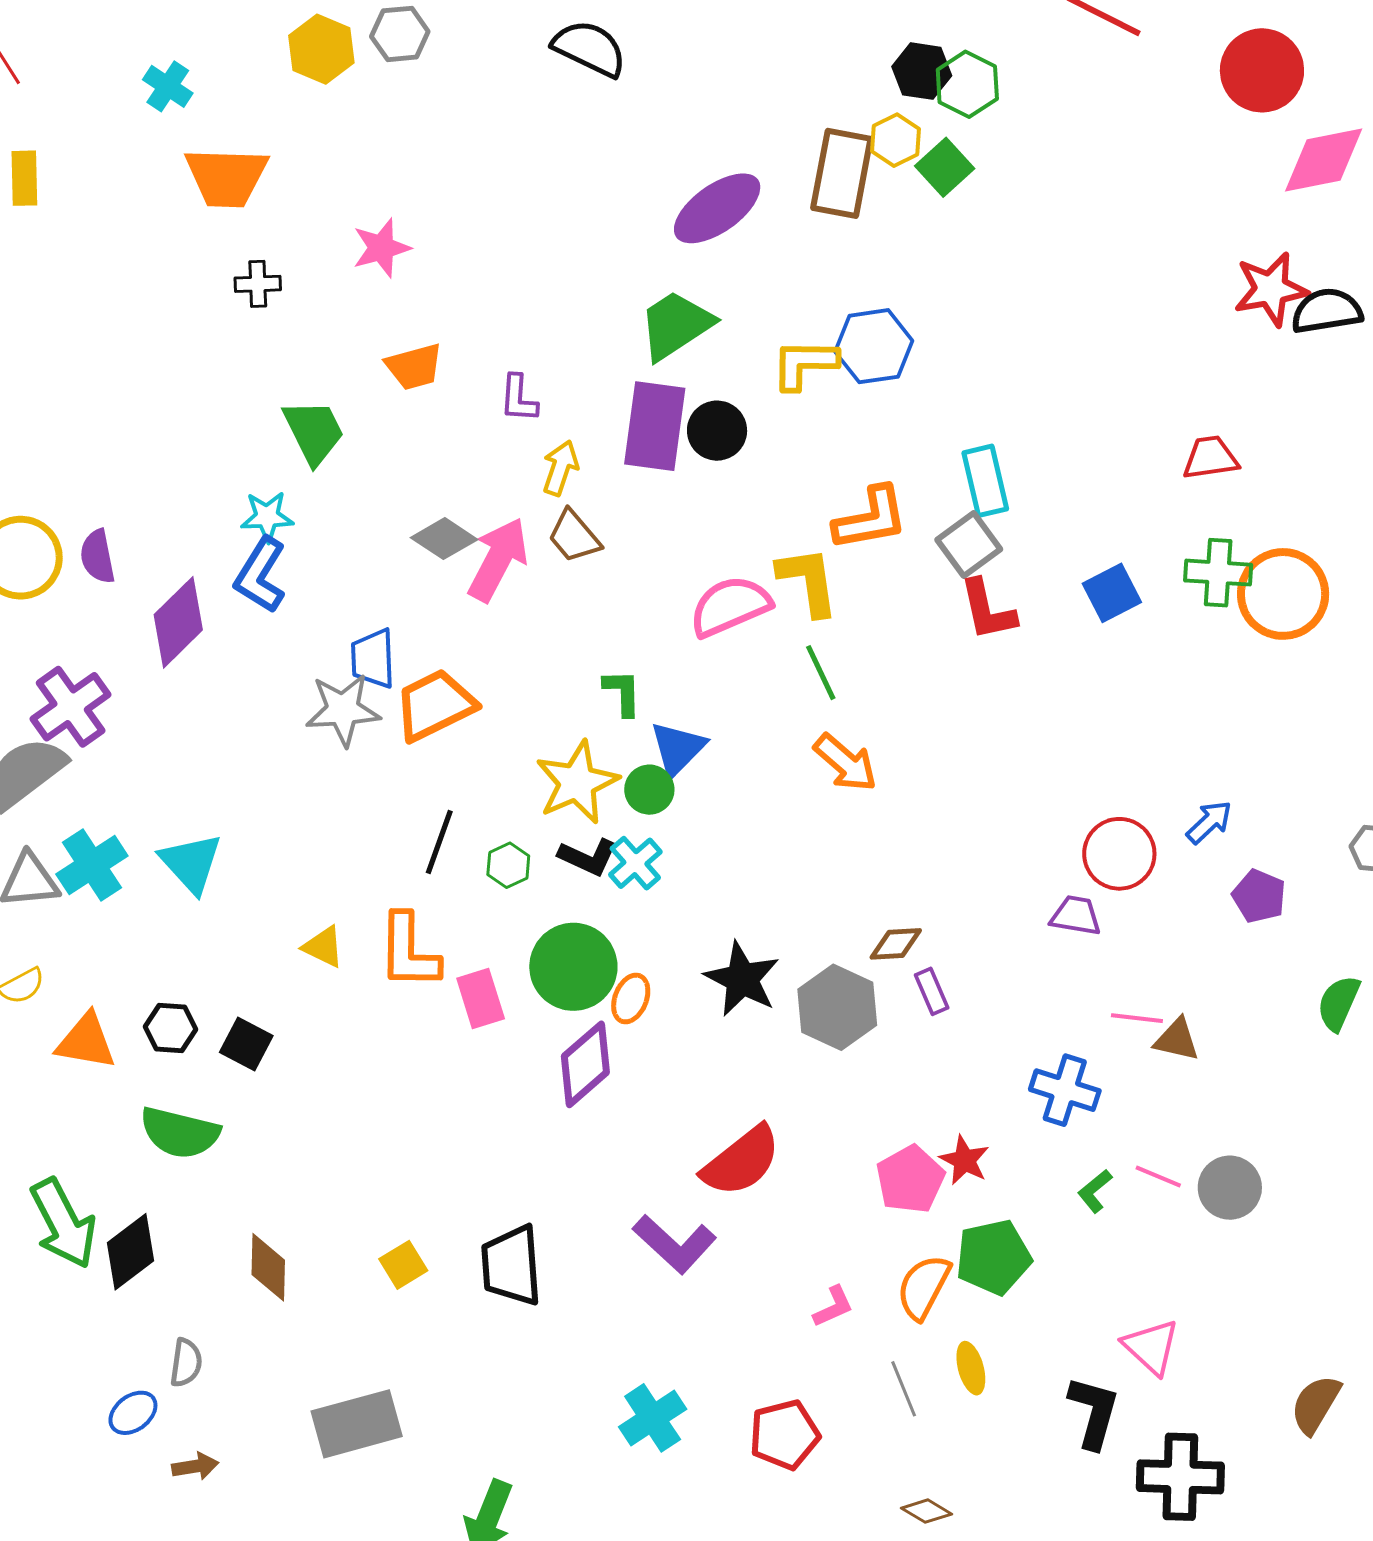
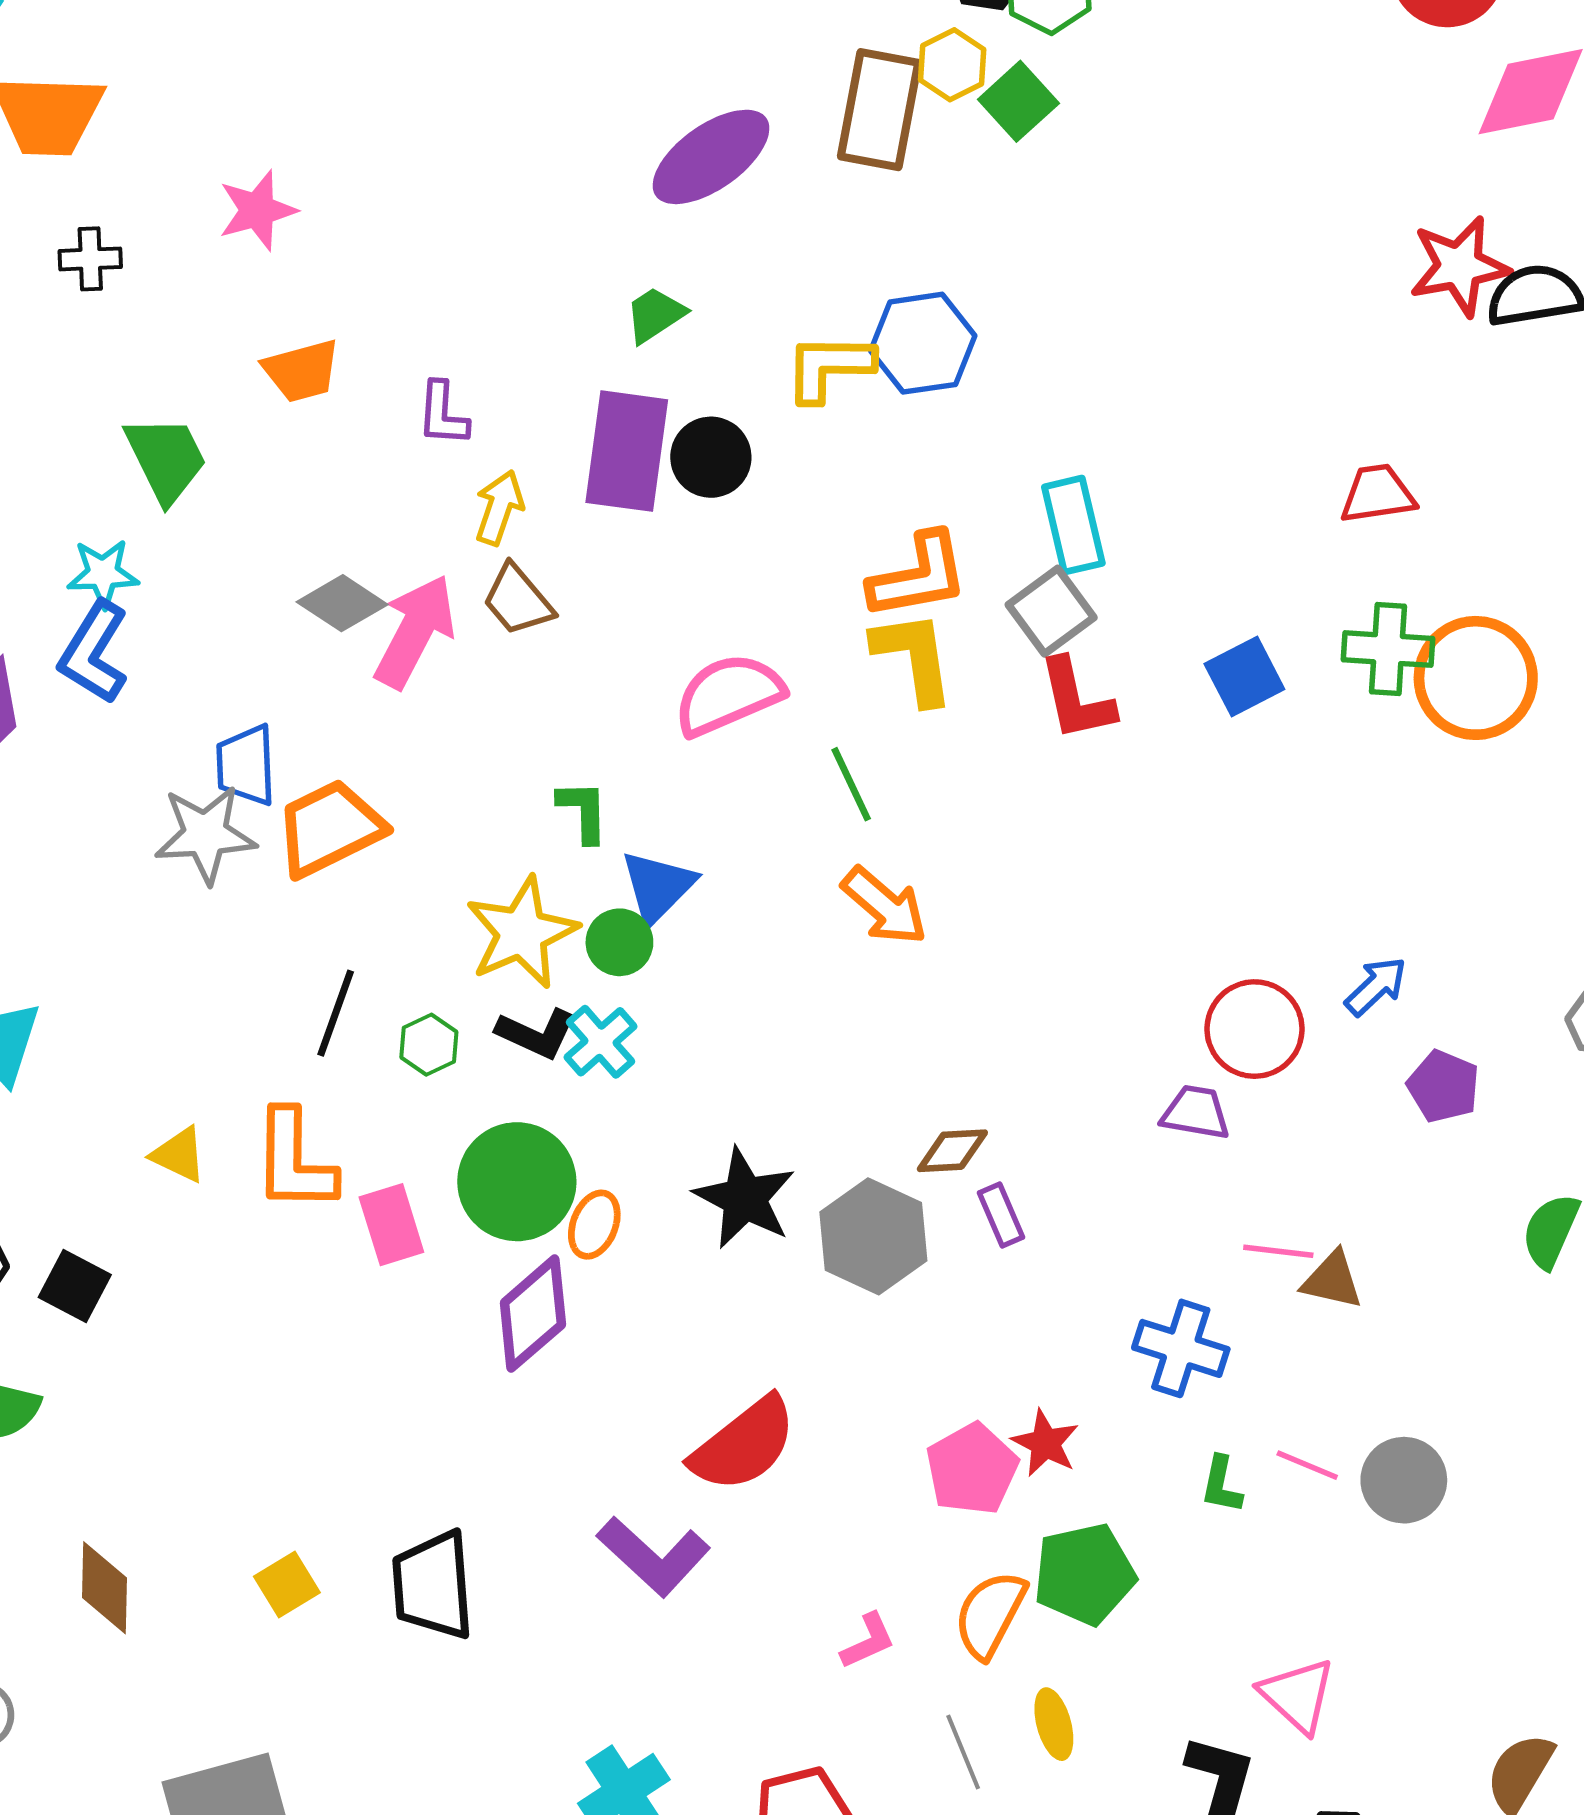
green trapezoid: (676, 325) -> (655, 315), size x0.6
yellow L-shape: (808, 581) -> (914, 657), moved
green L-shape: (1095, 1191) -> (1221, 1485), turned -39

